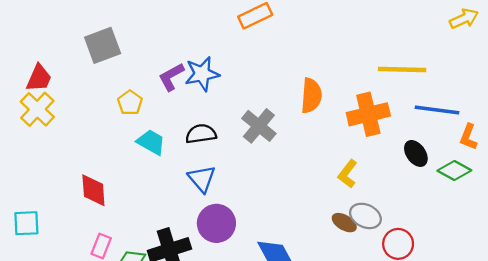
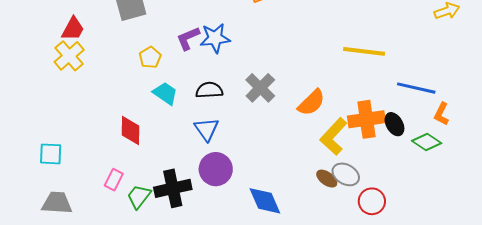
yellow line: (402, 70) -> (364, 51), moved
orange semicircle: (311, 96) -> (311, 103), moved, turned 36
orange cross: (368, 114) -> (366, 119), moved
yellow L-shape: (348, 174) -> (334, 136), size x1.5
red diamond: (93, 190) -> (131, 131), moved

